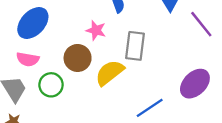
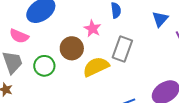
pink semicircle: (28, 59) -> (19, 36), moved

